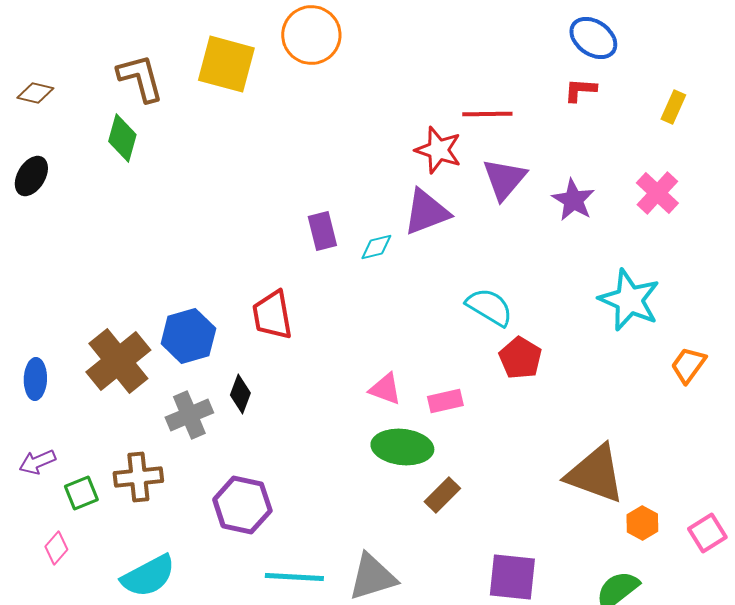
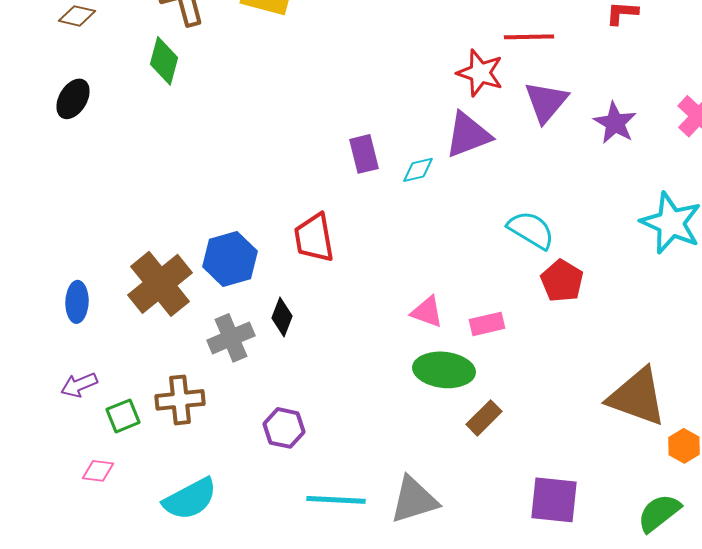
purple hexagon: (242, 505) -> (284, 428), size x0.7
pink diamond: (56, 548) -> (98, 471), turned 56

